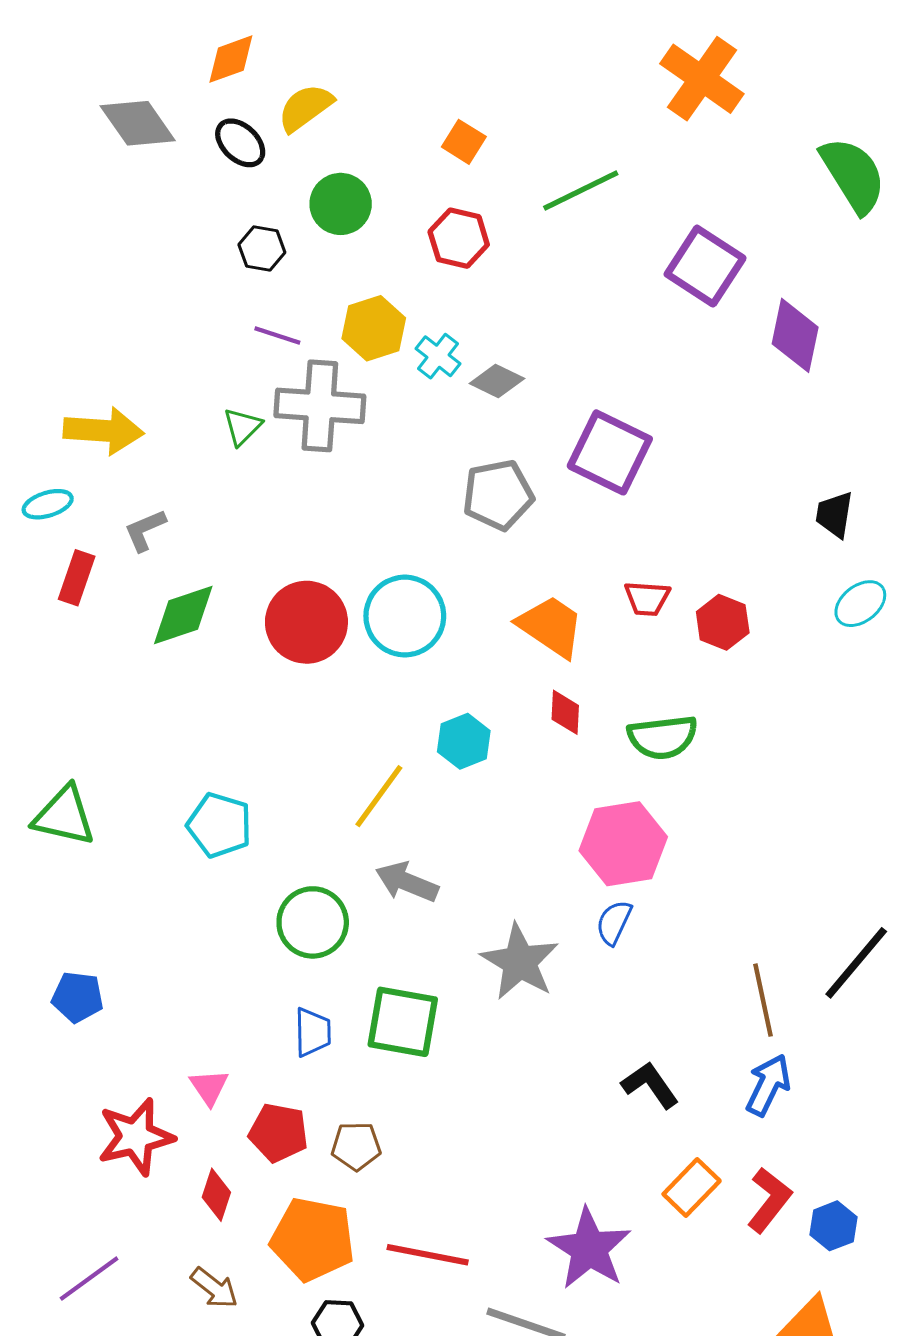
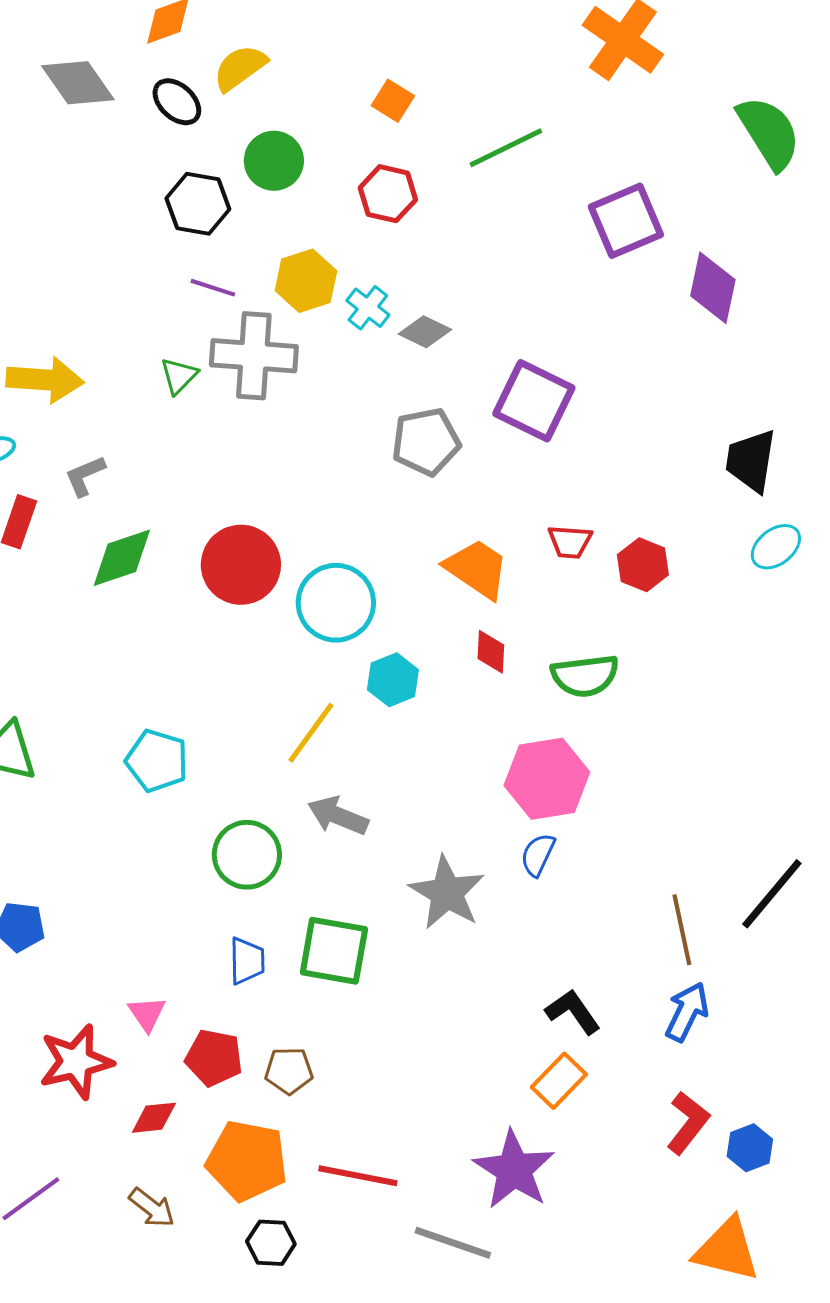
black hexagon: (262, 248) -> (198, 204), size x1.4
purple square: (705, 266) -> (626, 221), turned 34
black trapezoid: (834, 515) -> (751, 461), size x1.4
cyan circle: (405, 616) -> (336, 603), moved
orange rectangle: (692, 1187) -> (559, 1081), moved
red diamond: (216, 1195) -> (154, 1118), turned 66

